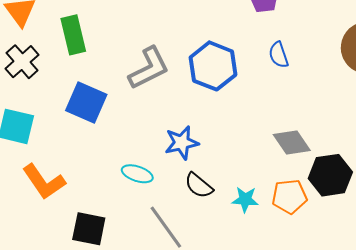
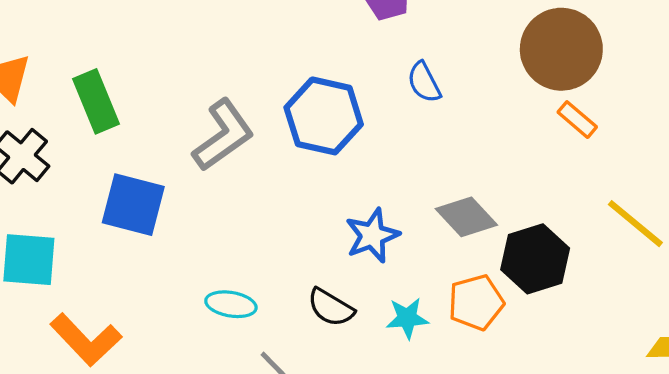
blue star: (182, 143) -> (372, 235), moved

